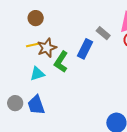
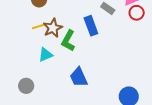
blue rectangle: (85, 49) -> (91, 26), turned -42
blue trapezoid: (36, 105) -> (79, 77), moved

